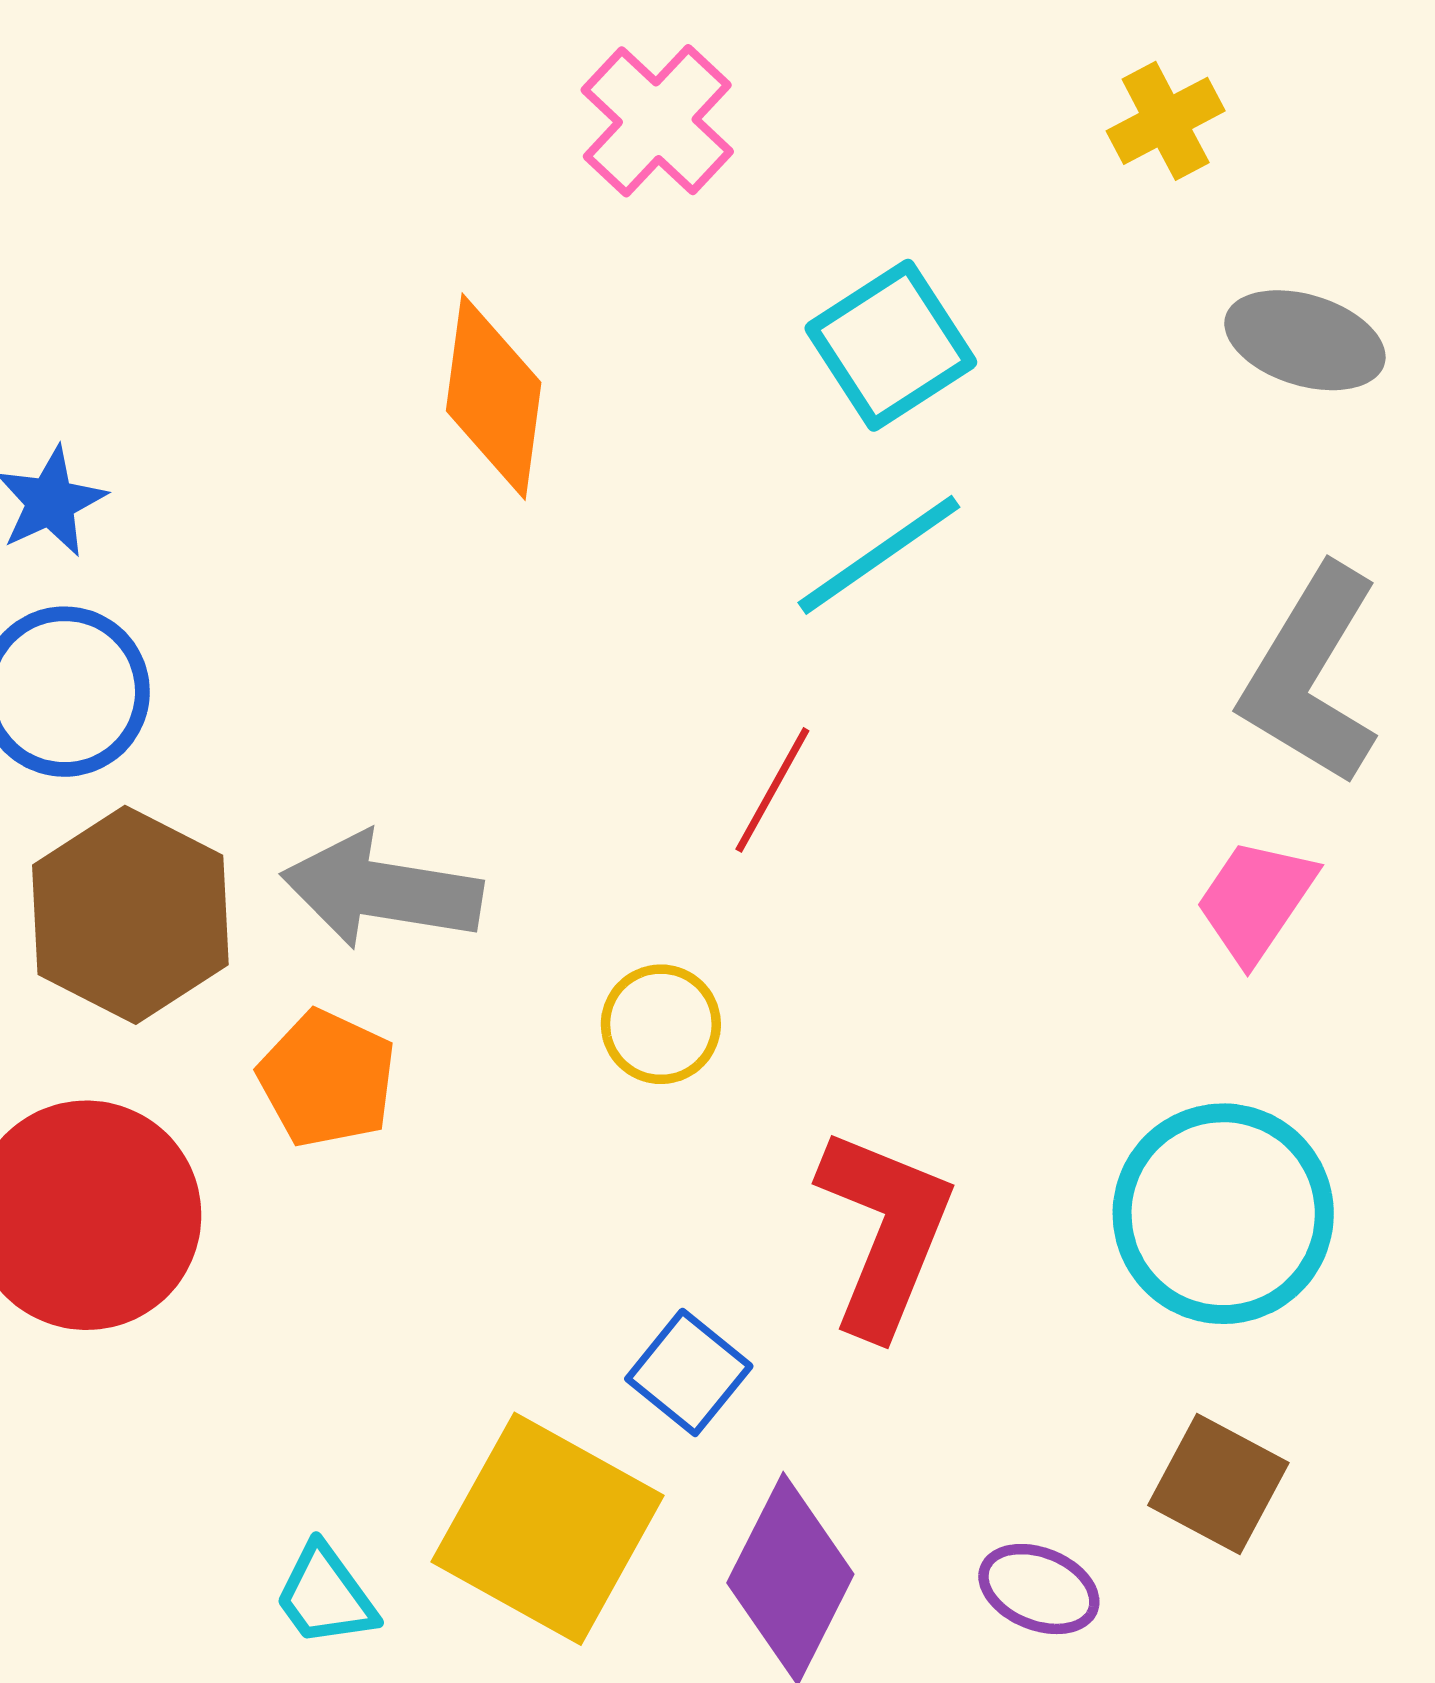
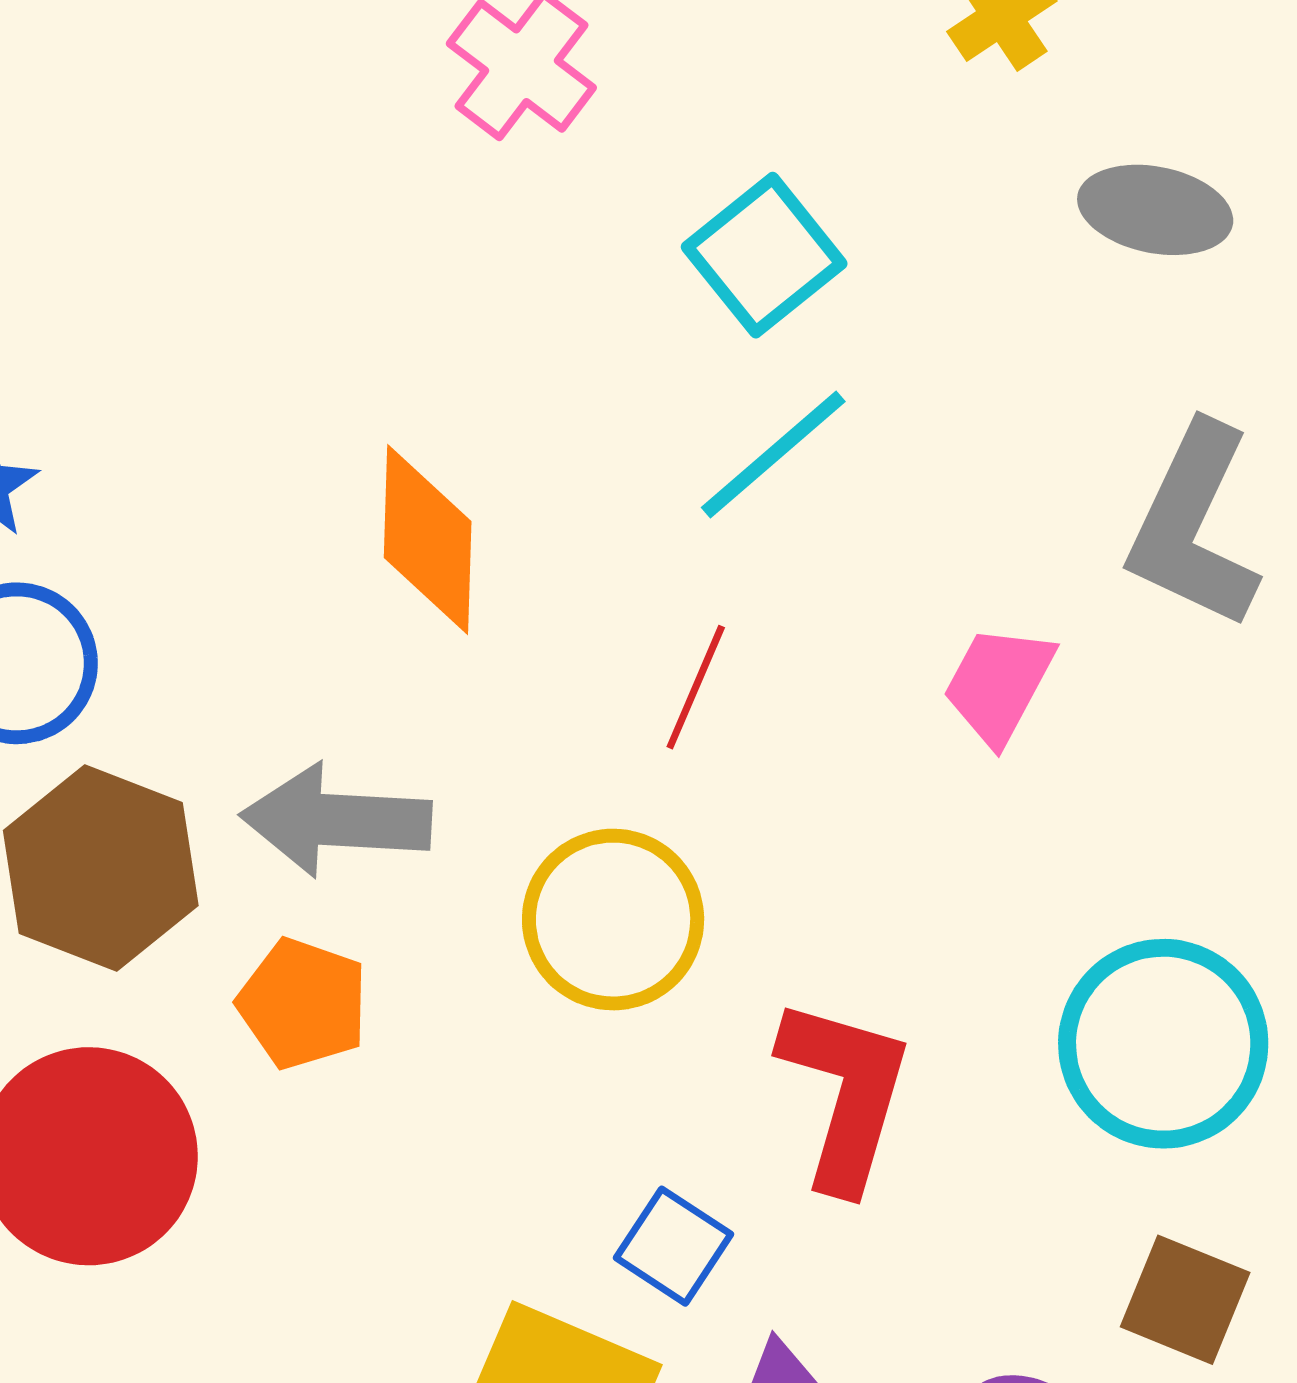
orange diamond: (494, 397) -> (428, 540), moved
pink trapezoid: (1256, 900) -> (999, 684), moved
yellow circle: (661, 1024) -> (613, 920), size x1.6

